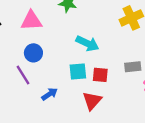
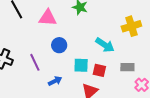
cyan arrow: (87, 43) -> (105, 45), moved
blue circle: (33, 53) -> (59, 45), moved

